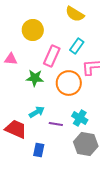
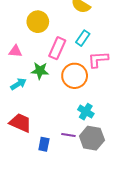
cyan arrow: (37, 112) -> (18, 84), moved
purple line: (56, 124) -> (68, 135), moved

